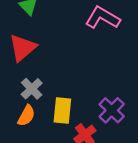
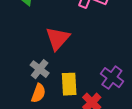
red triangle: (23, 48) -> (58, 38), moved

